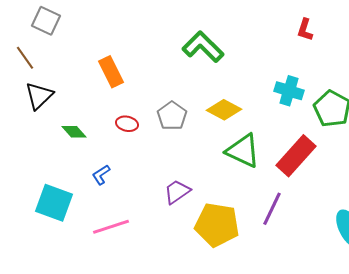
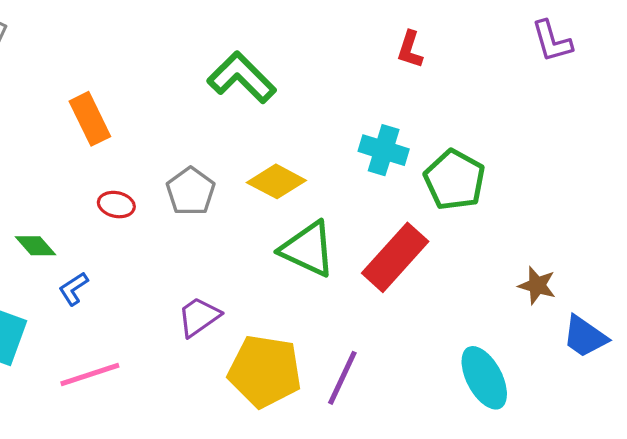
green diamond: (74, 132) -> (36, 246), moved
purple line: (272, 209) -> (342, 378), moved

